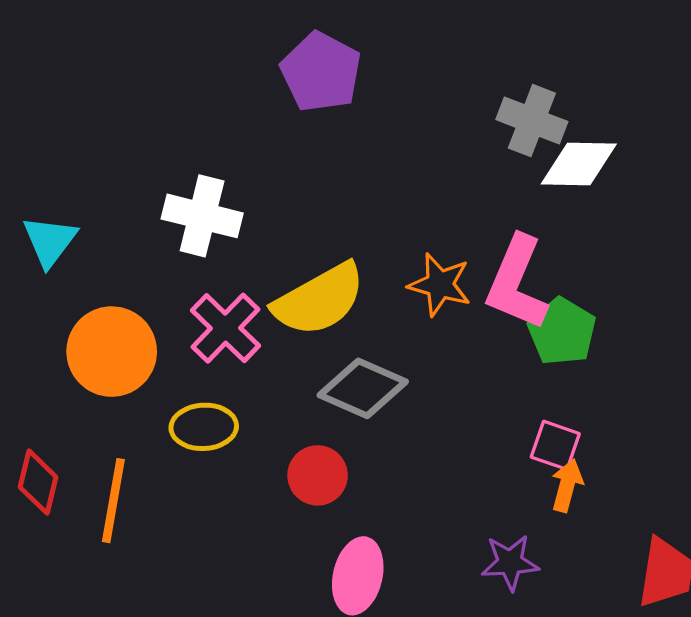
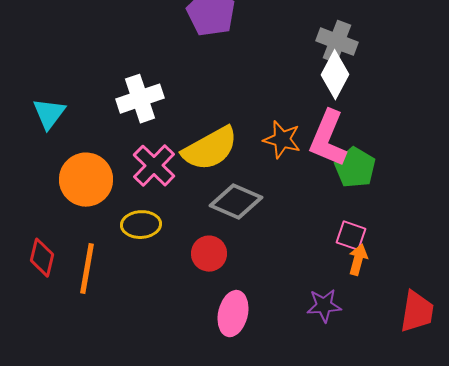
white diamond: (579, 164) -> (335, 75), moved, turned -63
white cross: (202, 216) -> (140, 99), turned -33

